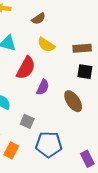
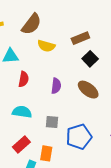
brown semicircle: (39, 19) -> (31, 24), size x1.6
red semicircle: (26, 68) -> (24, 79), moved, size x0.7
black square: (85, 72) -> (90, 59), turned -35

